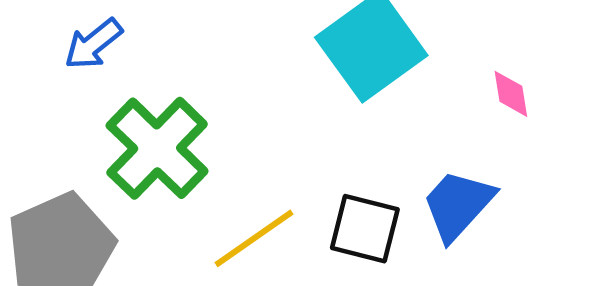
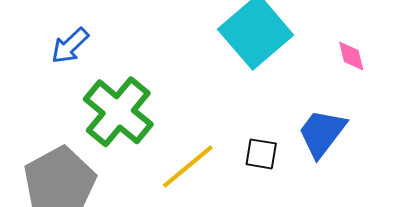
black square: (365, 229) -> (261, 154), size x0.7

